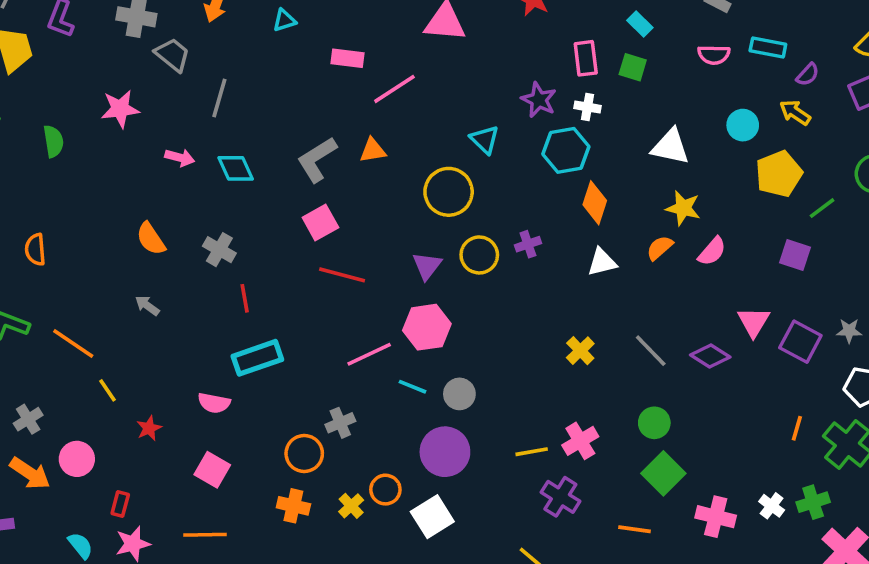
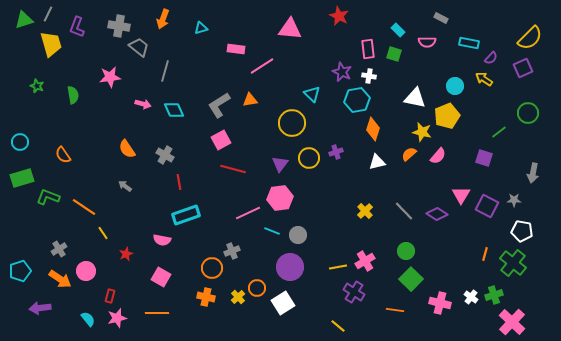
pink semicircle: (714, 55) -> (427, 42), moved
yellow pentagon: (779, 174) -> (447, 116), moved
orange semicircle: (35, 250) -> (63, 155), turned -30

